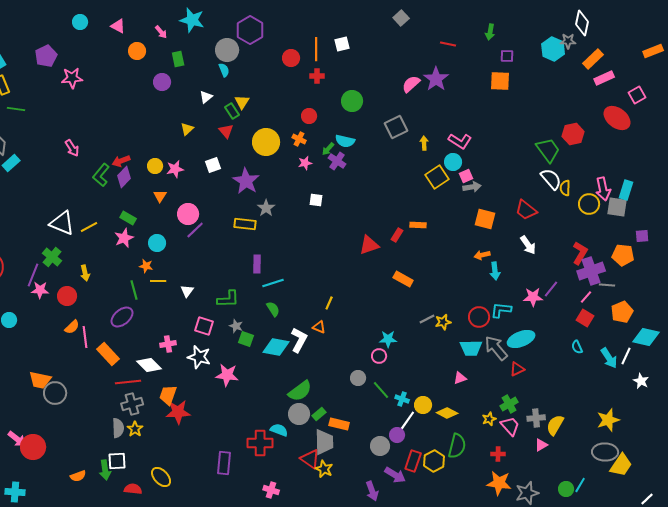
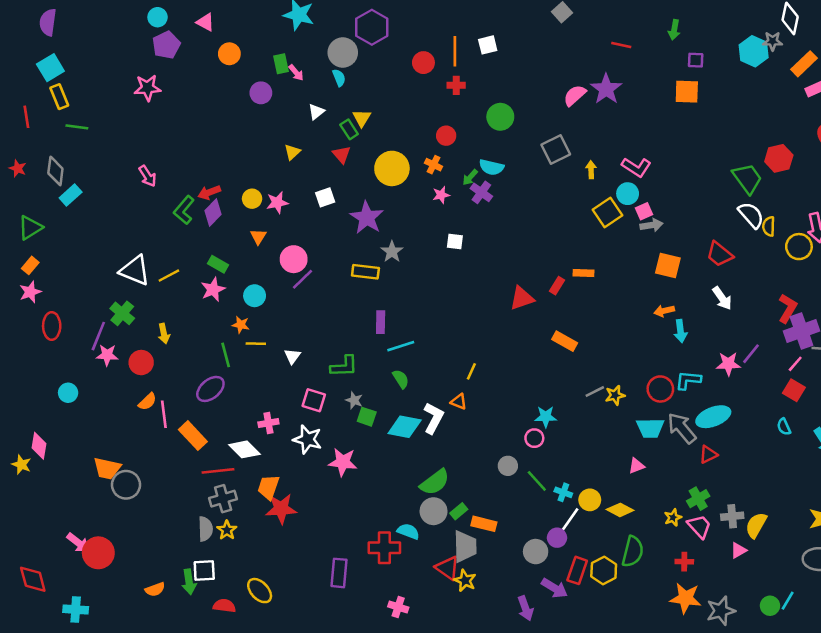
pink arrow: (161, 32) -> (296, 73), moved
purple pentagon: (46, 56) -> (166, 45), moved

